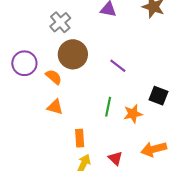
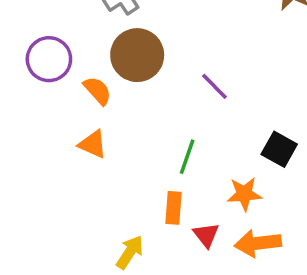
orange star: (133, 114) -> (244, 194), moved
orange rectangle: (80, 138) -> (174, 208), moved
red triangle: (115, 158) -> (206, 235), moved

